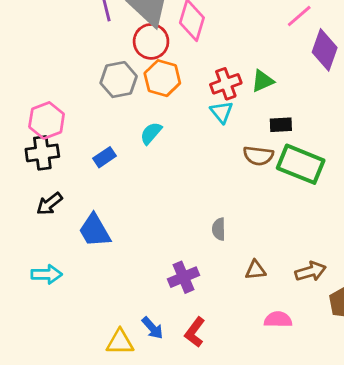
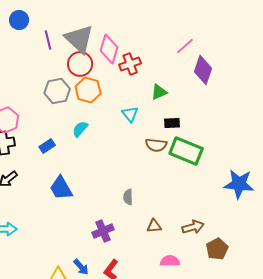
red cross: (226, 84) -> (130, 64), moved
blue trapezoid: (95, 231) -> (61, 188), moved

